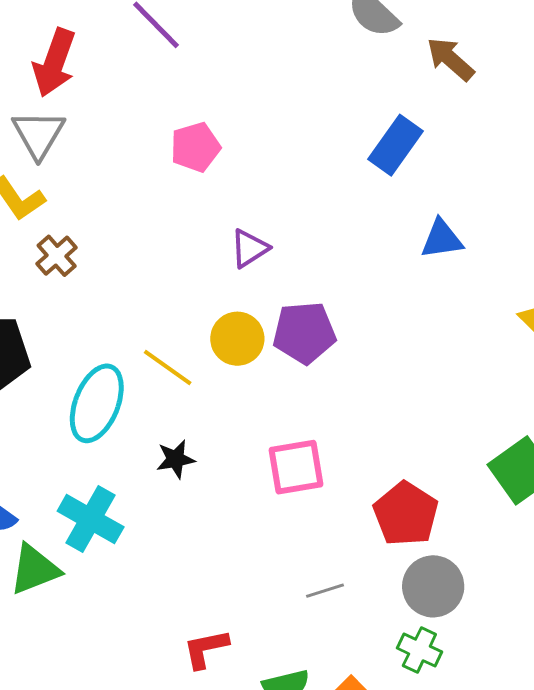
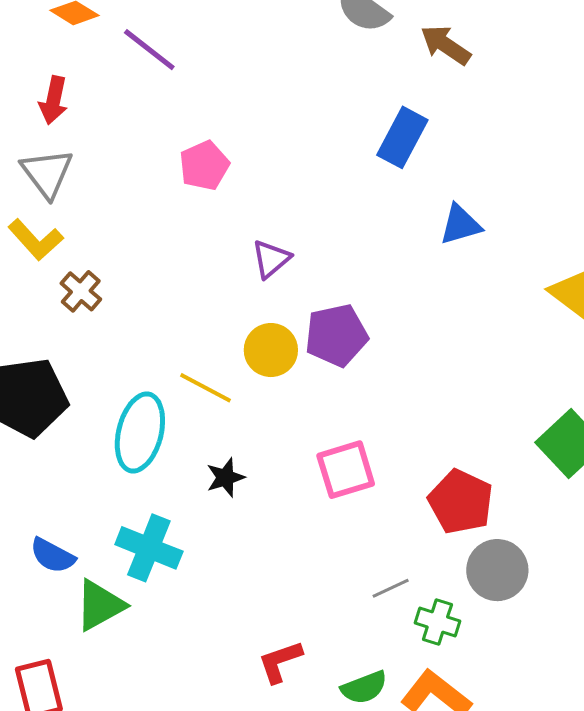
red arrow: (54, 63) -> (53, 100), size x0.7
green cross: (419, 650) -> (437, 622), moved

